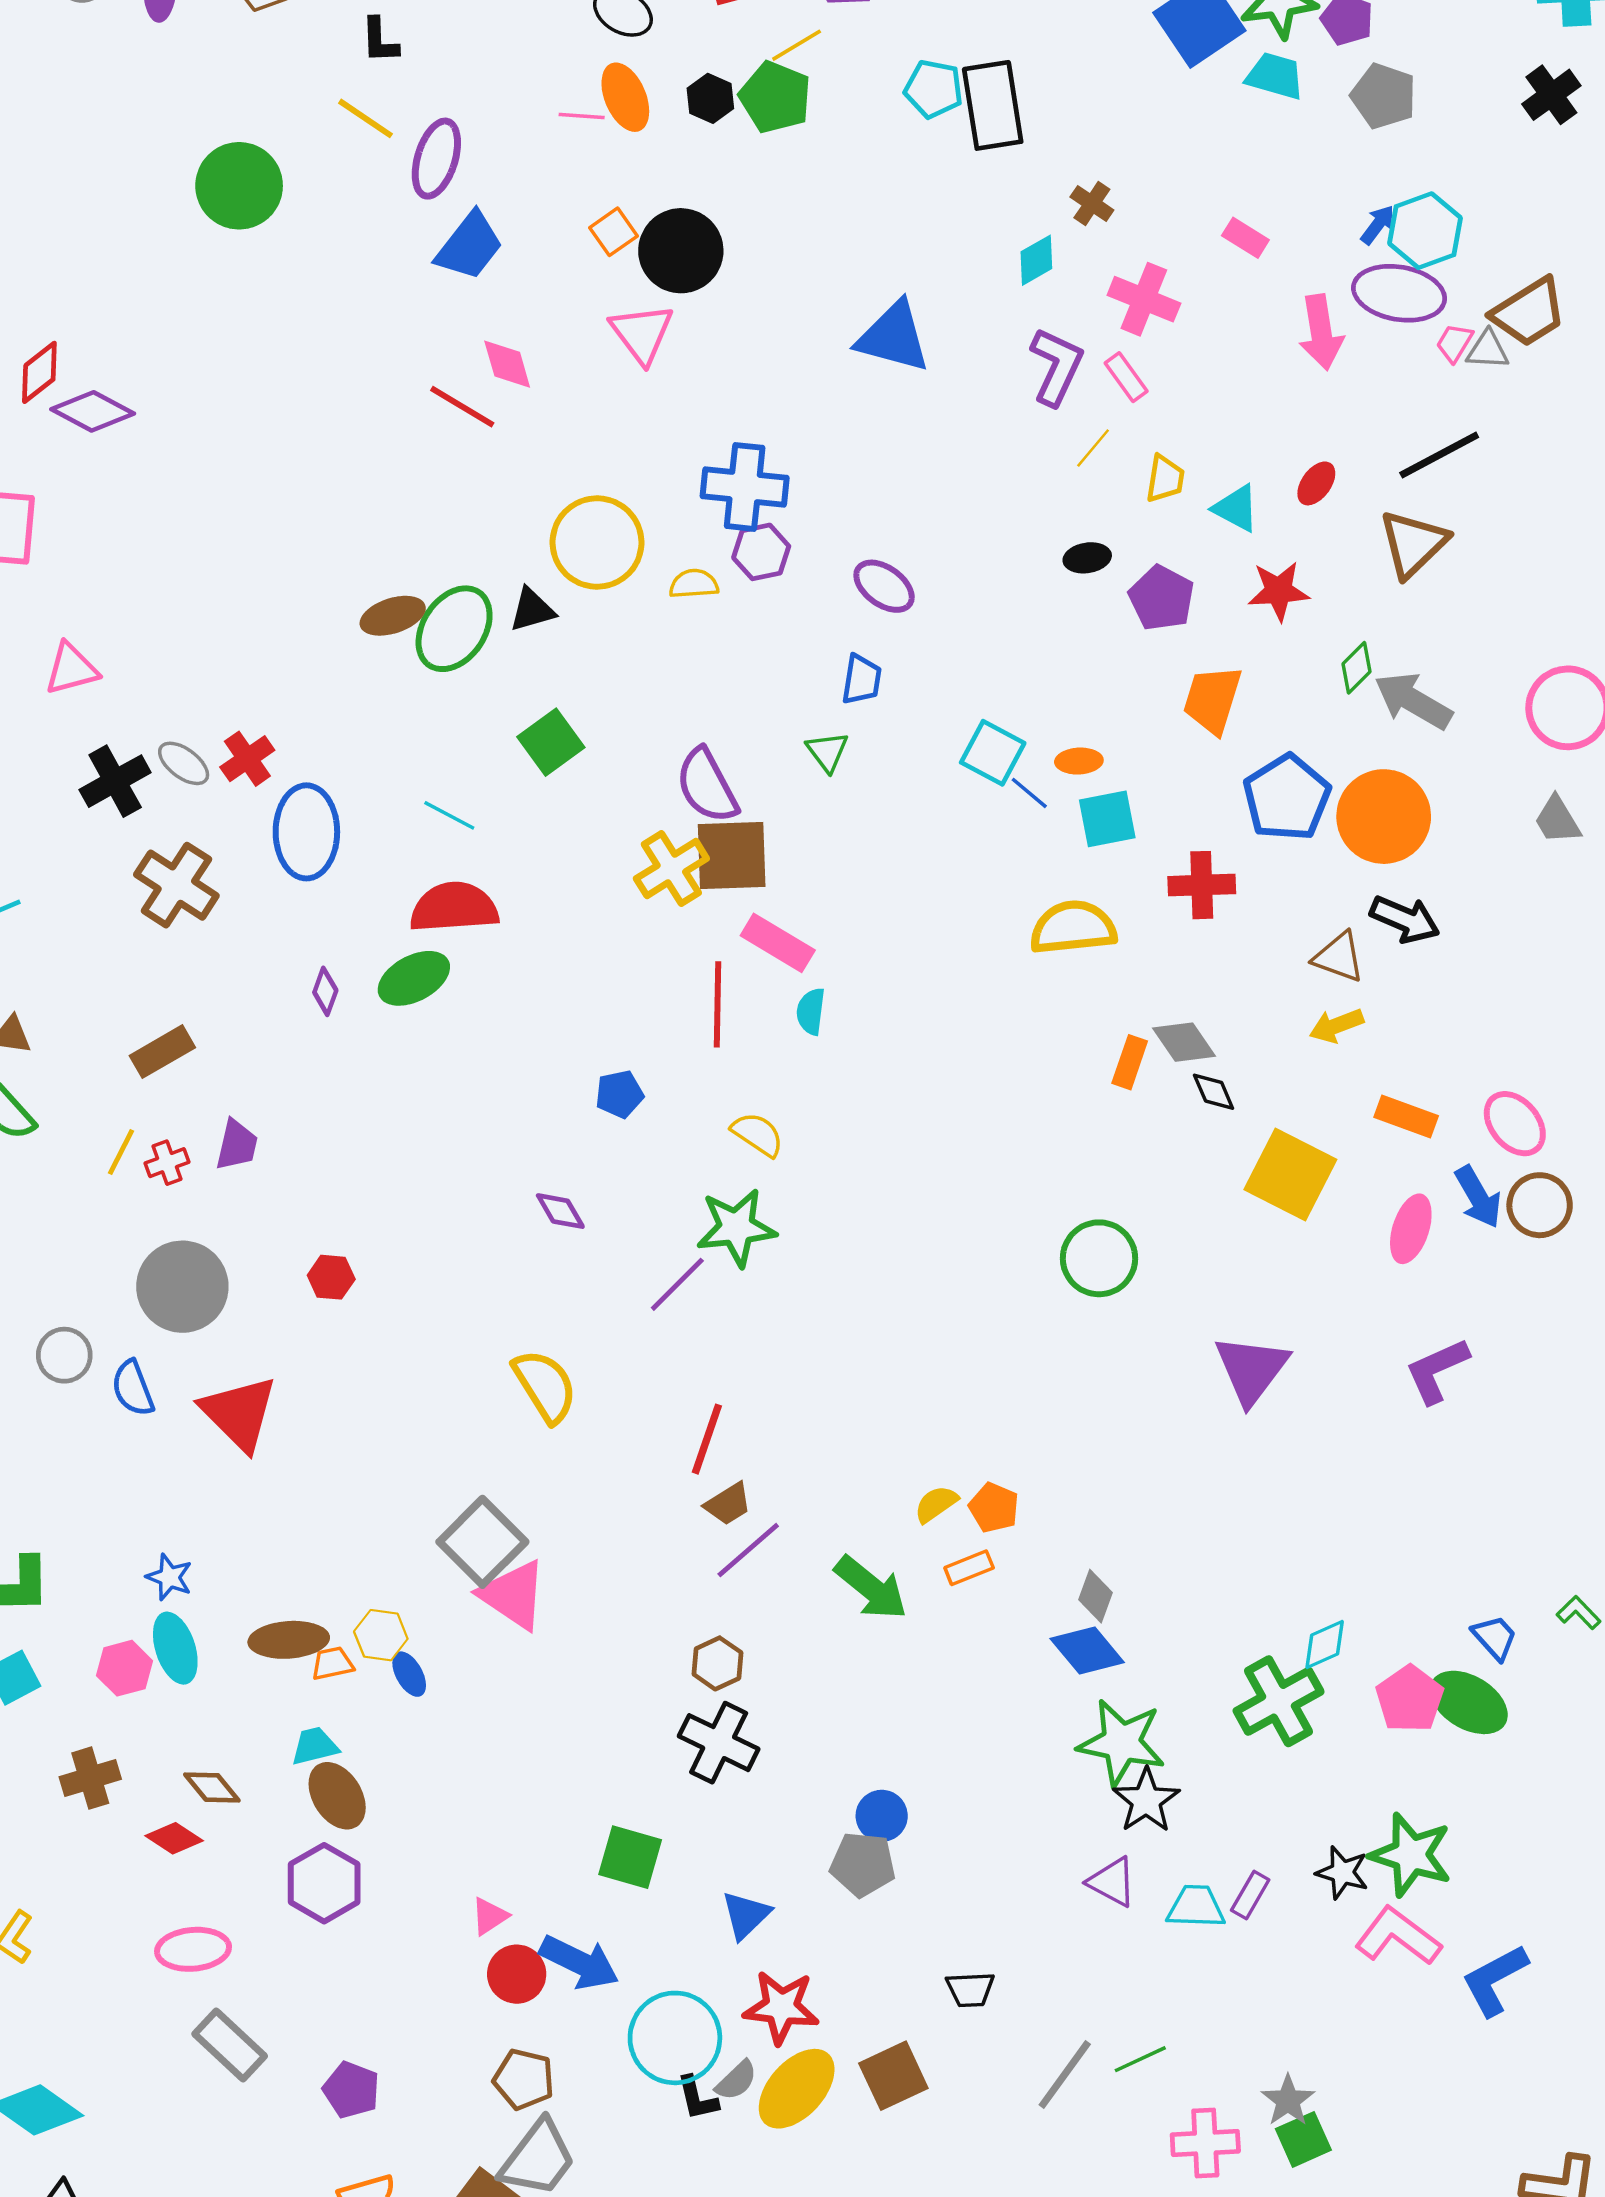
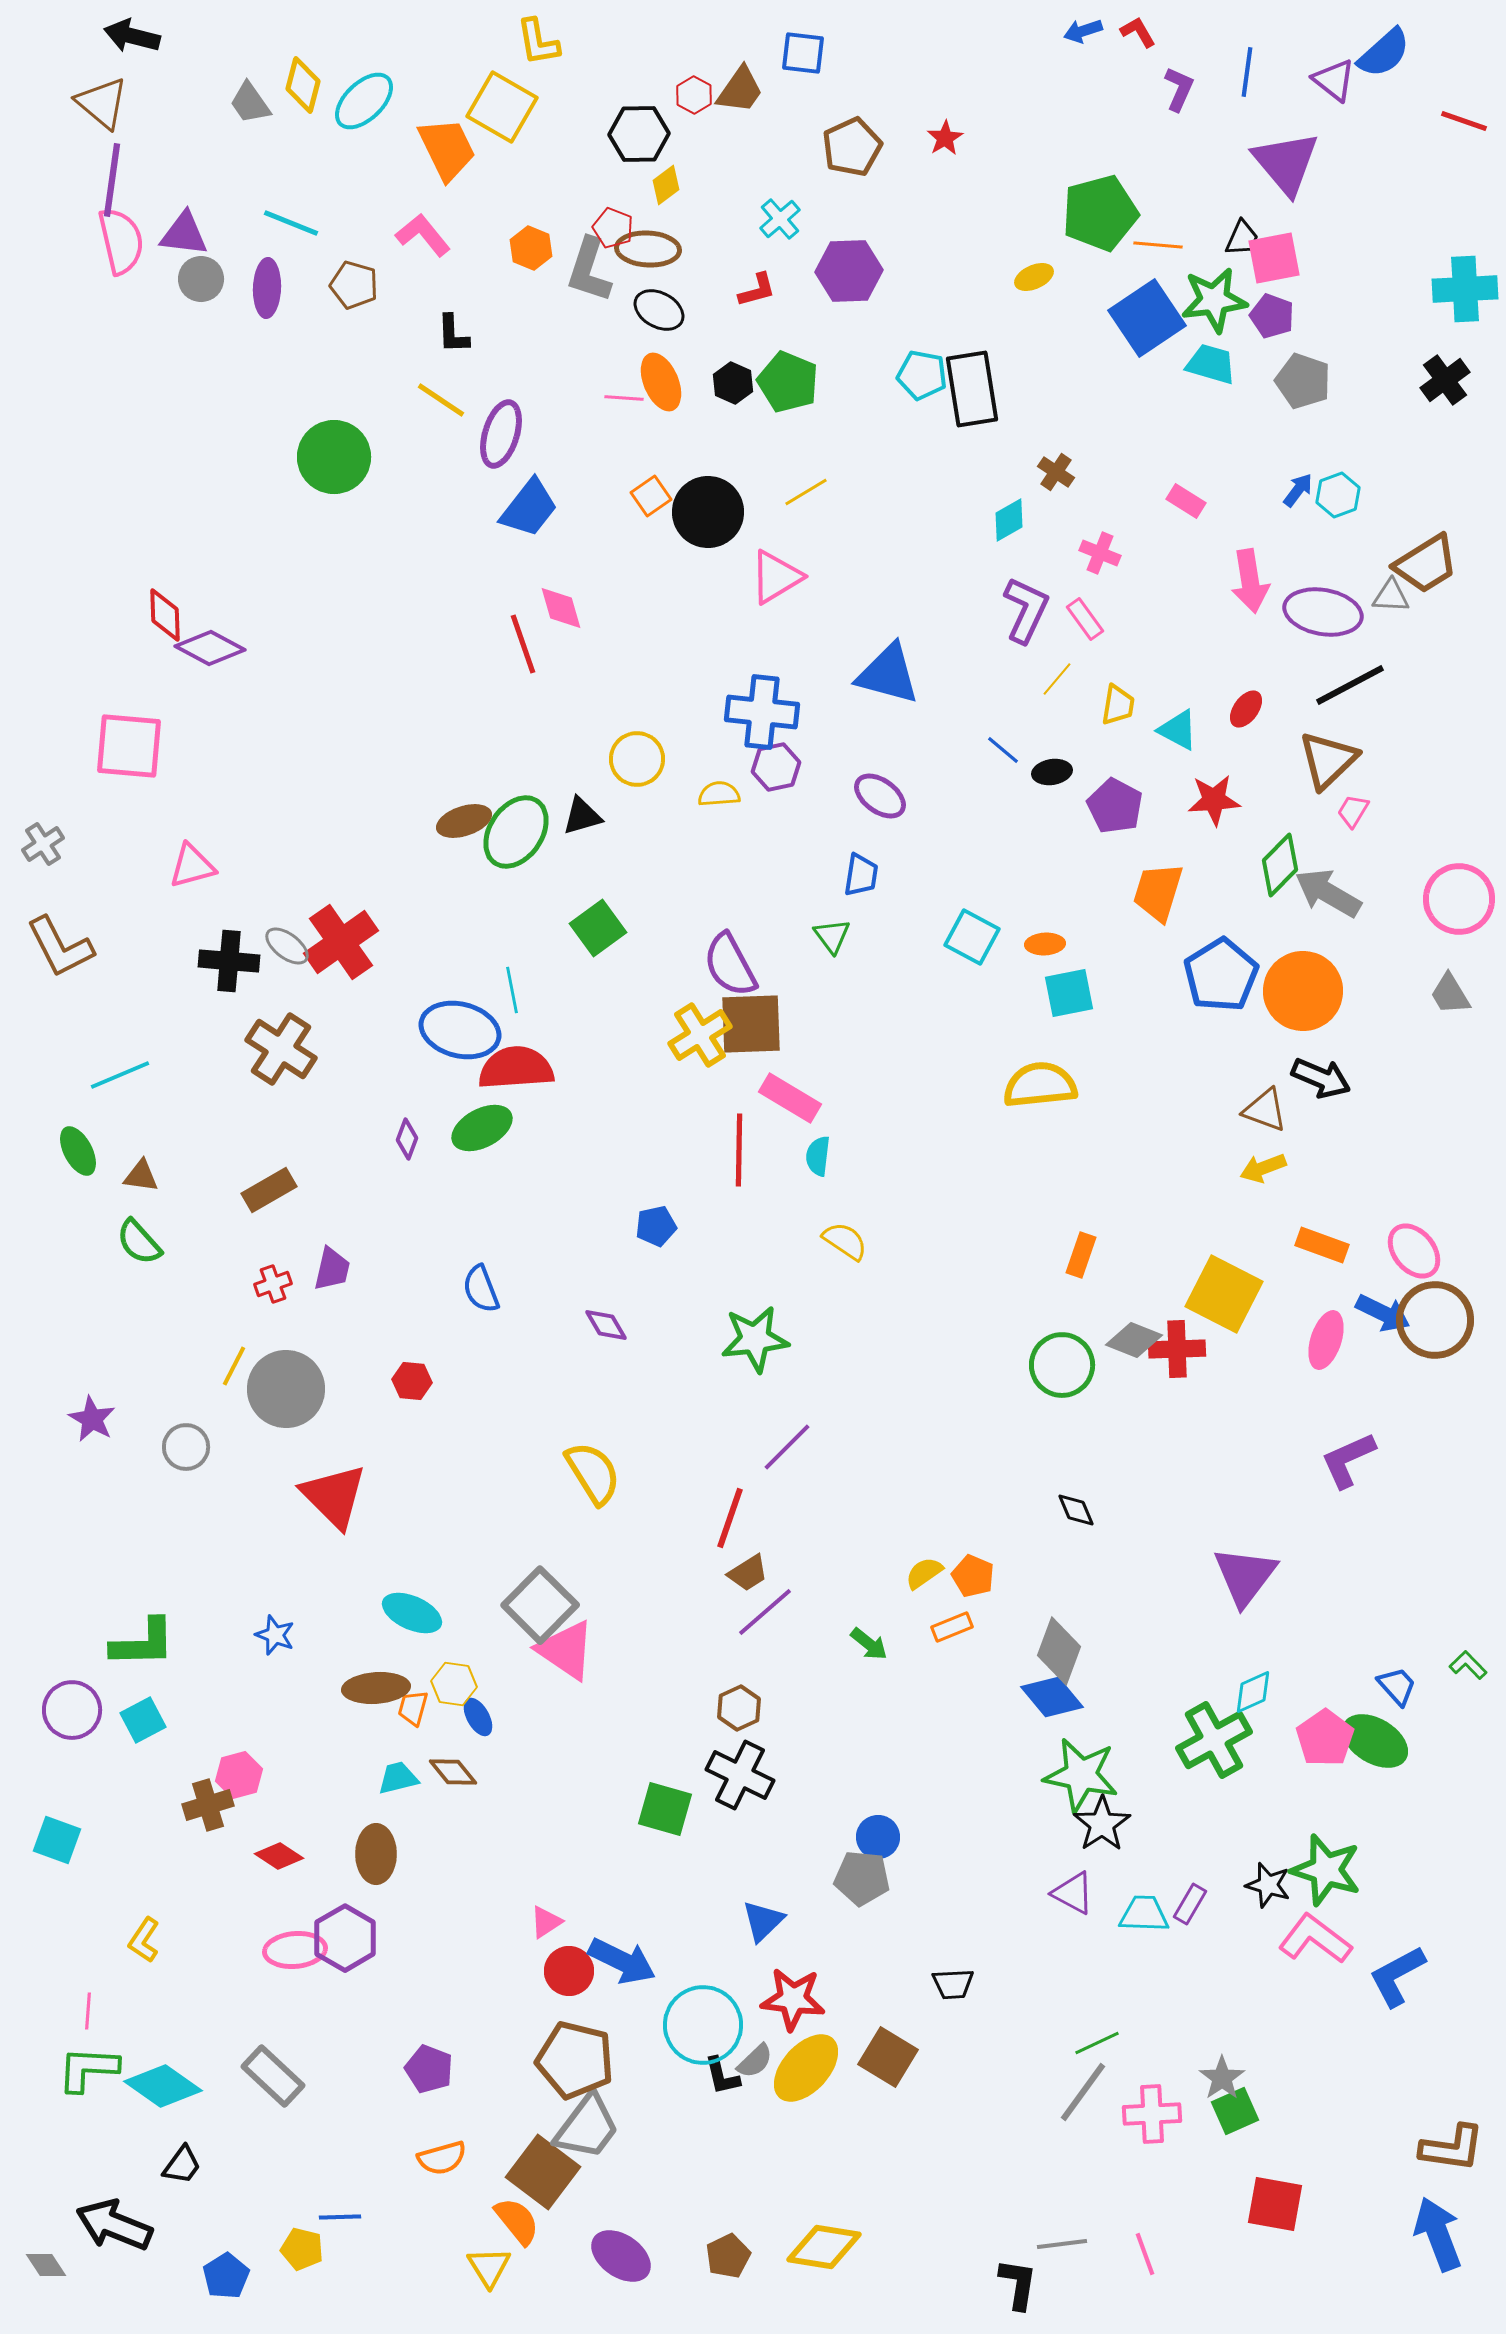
yellow line: (797, 45) -> (806, 492), moved
cyan hexagon: (1425, 231) -> (1338, 495), size x0.7
purple ellipse: (1399, 293) -> (1323, 612), moved
pink cross: (1144, 299) -> (1100, 553), size x0.7
pink triangle: (642, 333) -> (776, 577), moved, turned 36
blue triangle: (893, 337) -> (888, 674), moved
pink trapezoid: (1455, 343) -> (1353, 811), moved
red diamond: (39, 372) -> (165, 615), turned -54
red line: (462, 407) -> (523, 644), turned 40
yellow circle: (597, 542) -> (637, 759), size x0.7
green diamond: (1356, 668) -> (1280, 865), size x1.4
red cross: (247, 759) -> (341, 942), size x1.6
black cross: (115, 781) -> (229, 961), turned 34
blue line: (1029, 793) -> (1003, 750), moved
cyan line: (449, 815) -> (512, 990), turned 51
blue ellipse: (306, 832) -> (460, 1030), moved, turned -76
red cross: (1202, 885) -> (1177, 1349), moved
gray diamond: (1184, 1042) -> (1134, 1340), moved, turned -34
orange rectangle: (1130, 1062) -> (1081, 1255), moved
black diamond: (1214, 1092) -> (1076, 1510), moved
yellow semicircle: (758, 1134) -> (845, 1241), moved
yellow line: (121, 1152) -> (234, 1366), moved
blue arrow: (1478, 1197) -> (1383, 1313), turned -34
brown circle: (1540, 1205) -> (1435, 1320), size x1.4
purple line: (677, 1284) -> (787, 1447), moved
purple triangle: (1251, 1369) -> (1245, 1576), moved
blue semicircle: (133, 1388) -> (481, 1289), moved
green arrow: (871, 1588) -> (869, 1644), size x0.6
gray diamond: (1095, 1596) -> (1059, 1651), size x1.5
cyan ellipse: (175, 1648) -> (412, 1613), moved, turned -48
orange trapezoid: (332, 1663) -> (413, 1708), turned -63
pink hexagon: (125, 1668) -> (239, 1775), moved
brown diamond: (212, 1787) -> (453, 1772), moved
brown ellipse: (337, 1796) -> (376, 1854), moved, turned 32
green square: (630, 1857) -> (665, 1809), moved
purple hexagon: (324, 1883) -> (345, 1938), moved
gray rectangle: (230, 2045) -> (273, 2076), moved
gray line: (1065, 2075) -> (1083, 2092), moved
brown square: (893, 2076) -> (888, 2057), turned -34
brown pentagon: (524, 2079) -> (575, 2060), size x1.5

